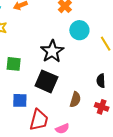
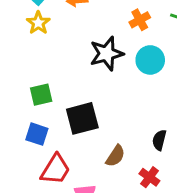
black star: (52, 51) -> (107, 54), moved
green square: (14, 64) -> (41, 95), moved, turned -35
black square: (46, 81) -> (82, 118), turned 35

